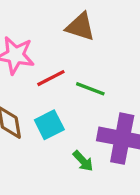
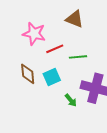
green line: (90, 89) -> (78, 57), turned -30

